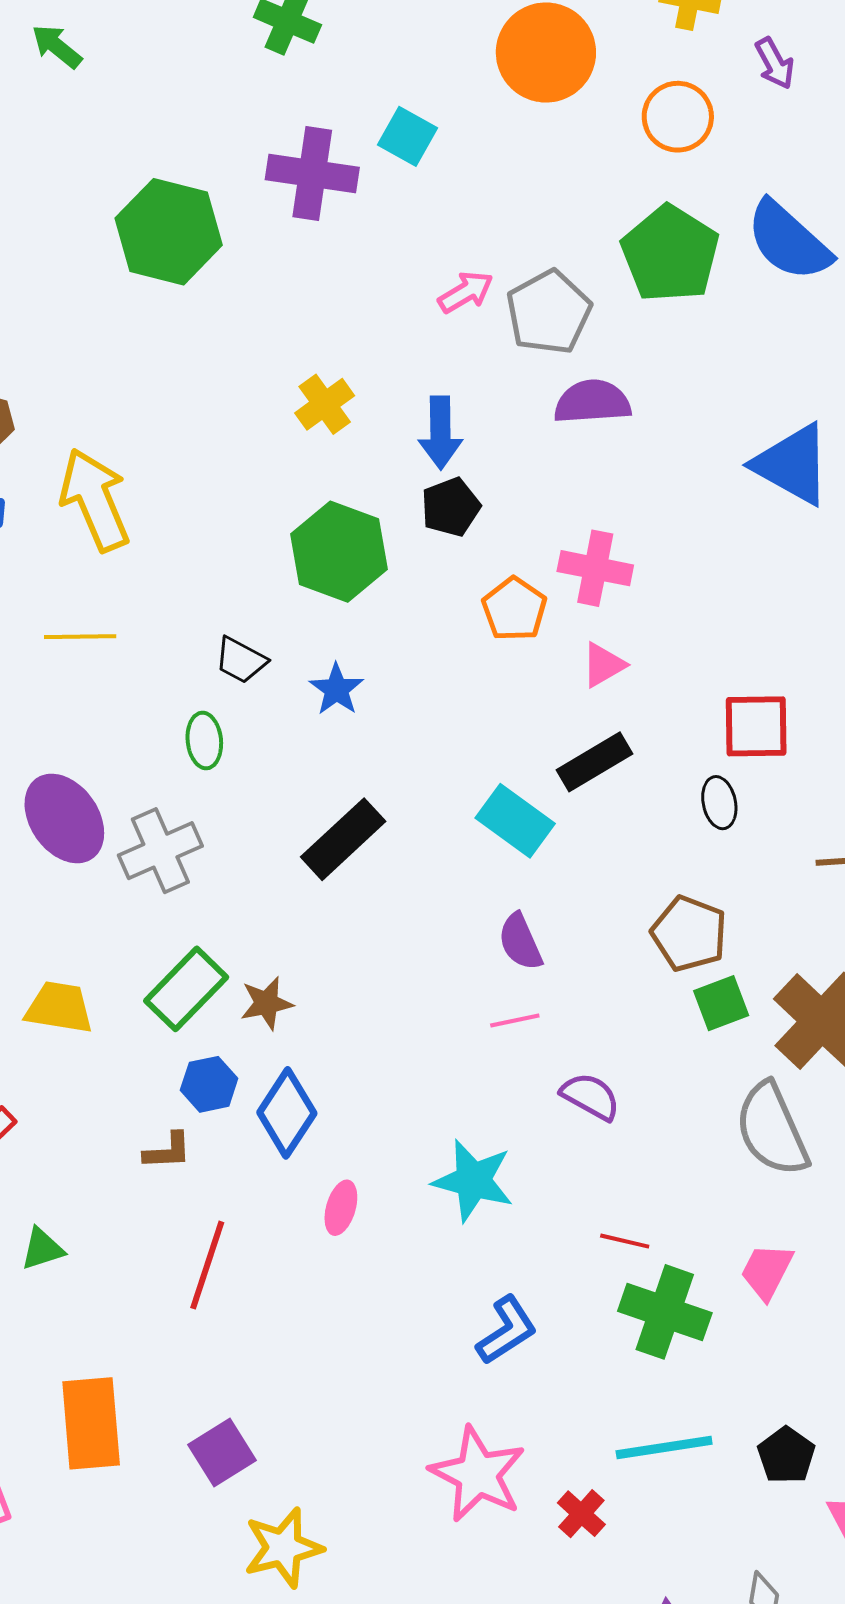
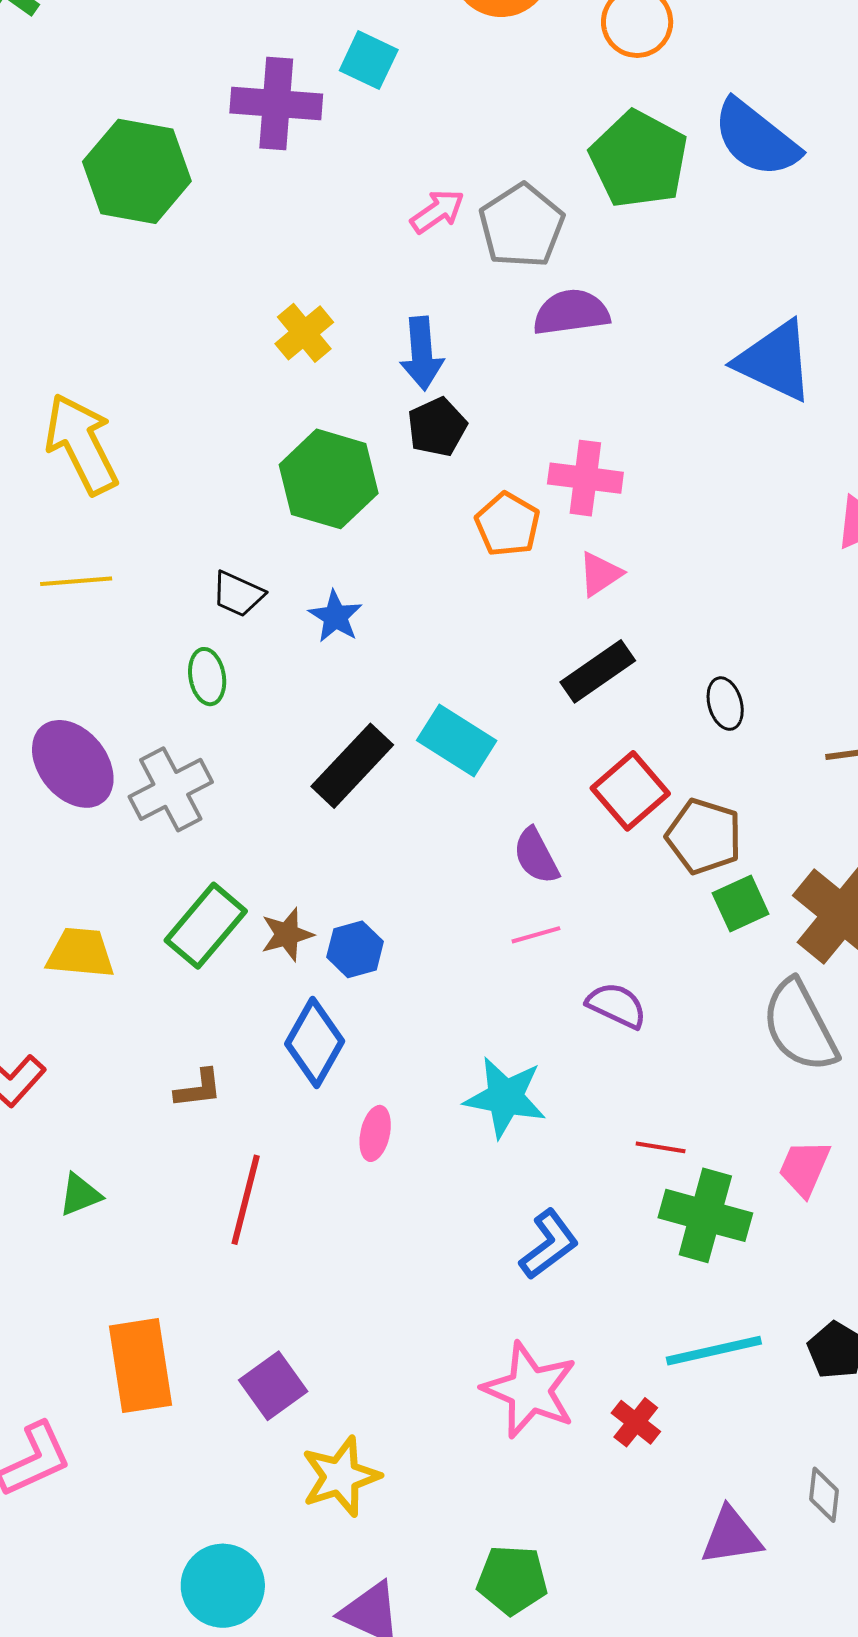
red square: (756, 726) -> (630, 791), moved, turned -36
cyan rectangle: (515, 821) -> (457, 741), moved
blue hexagon: (209, 1084) -> (355, 949), moved

